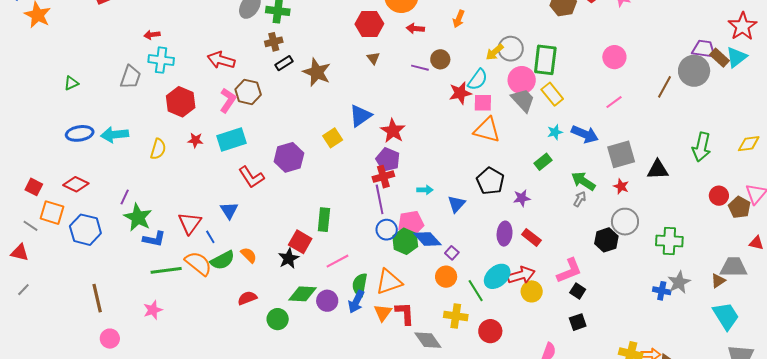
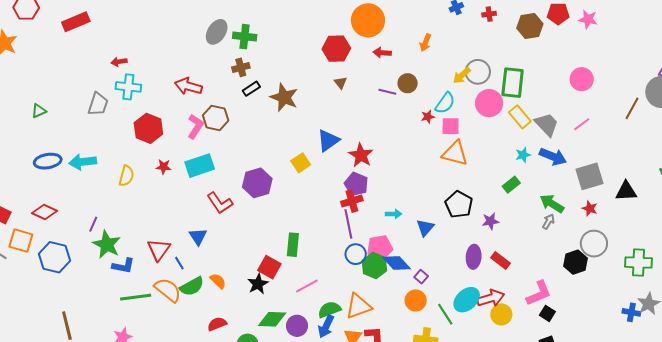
red star: (460, 93) -> (428, 117), size x0.6
gray trapezoid: (523, 100) -> (547, 124), moved
green semicircle: (360, 285) -> (329, 310), turned 60

